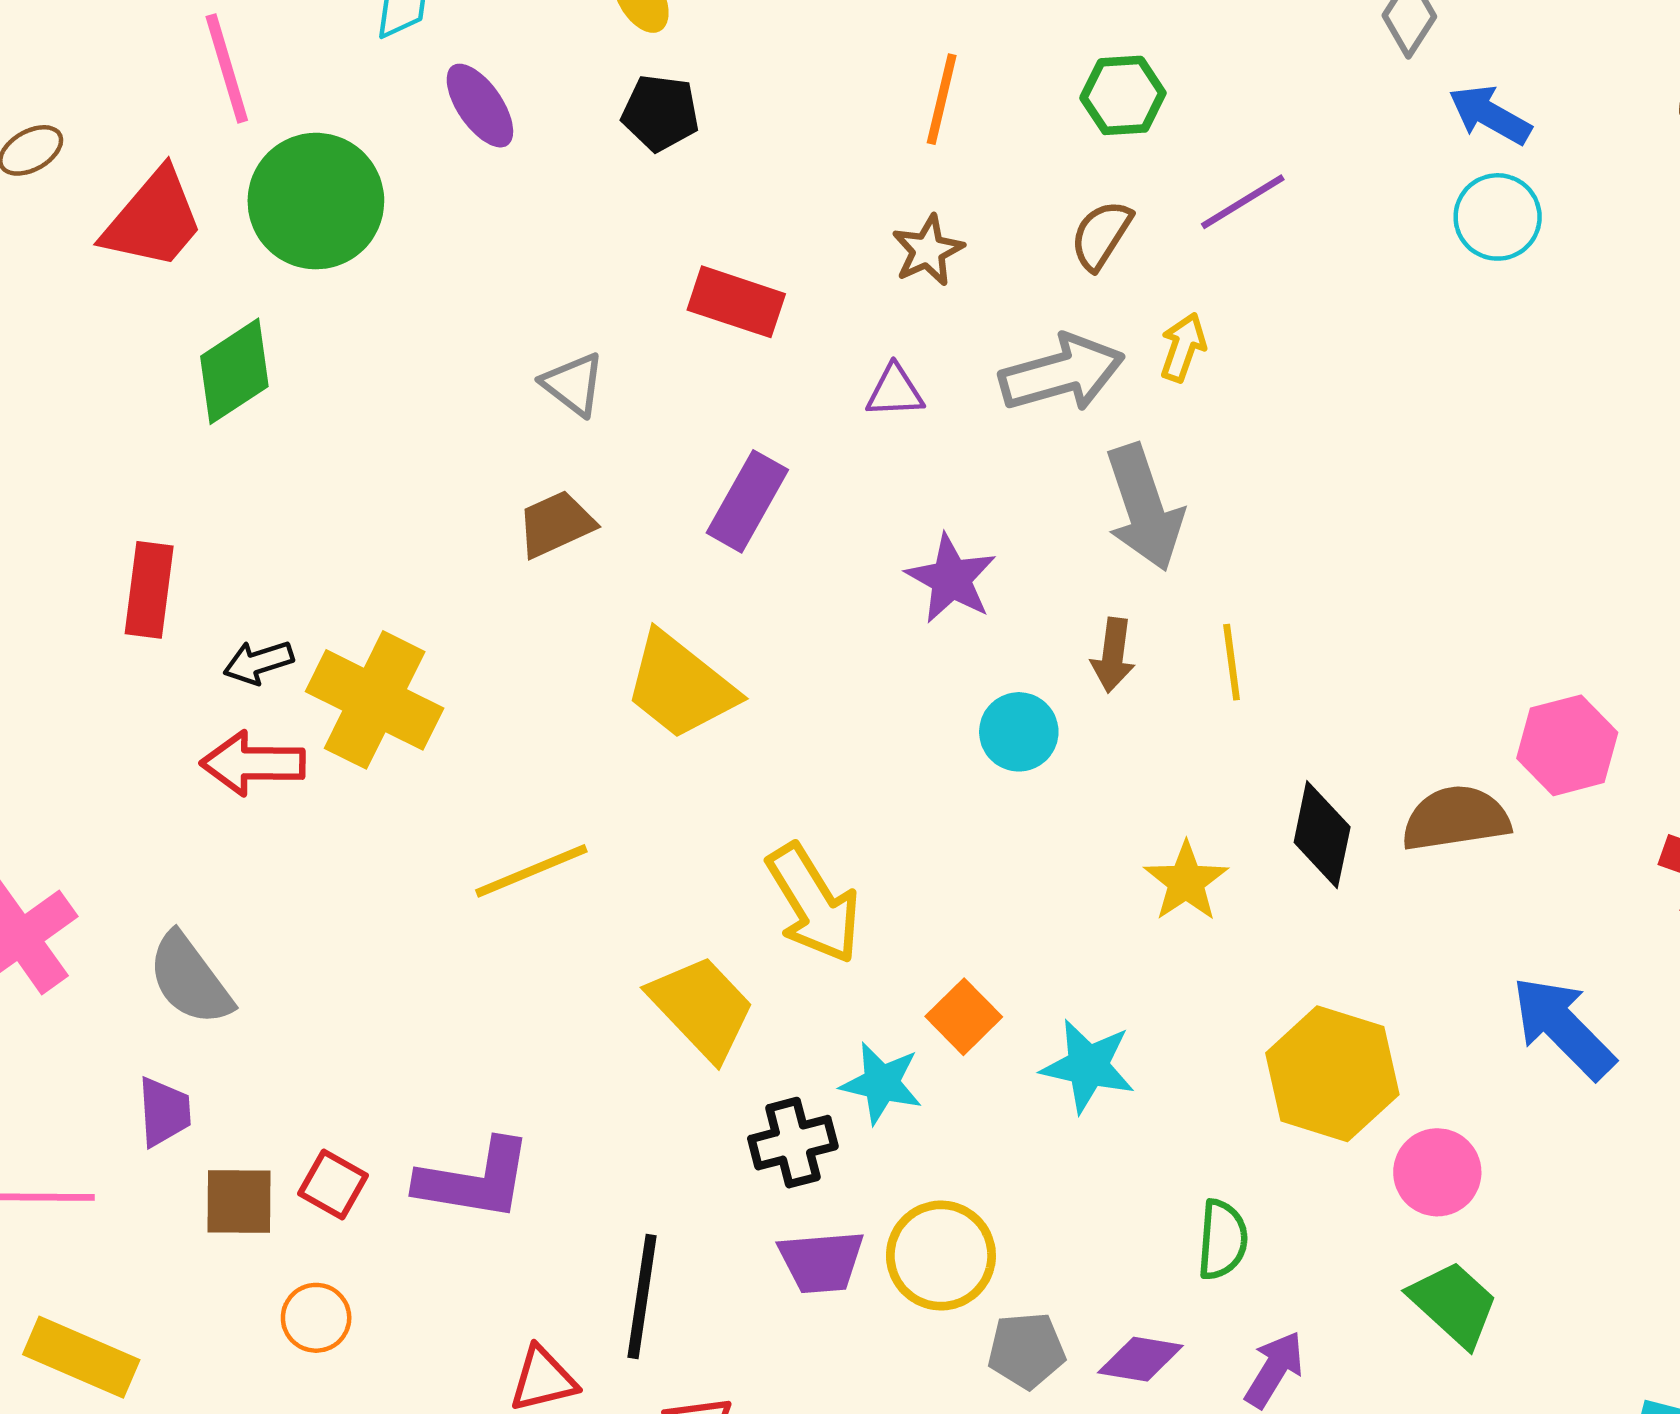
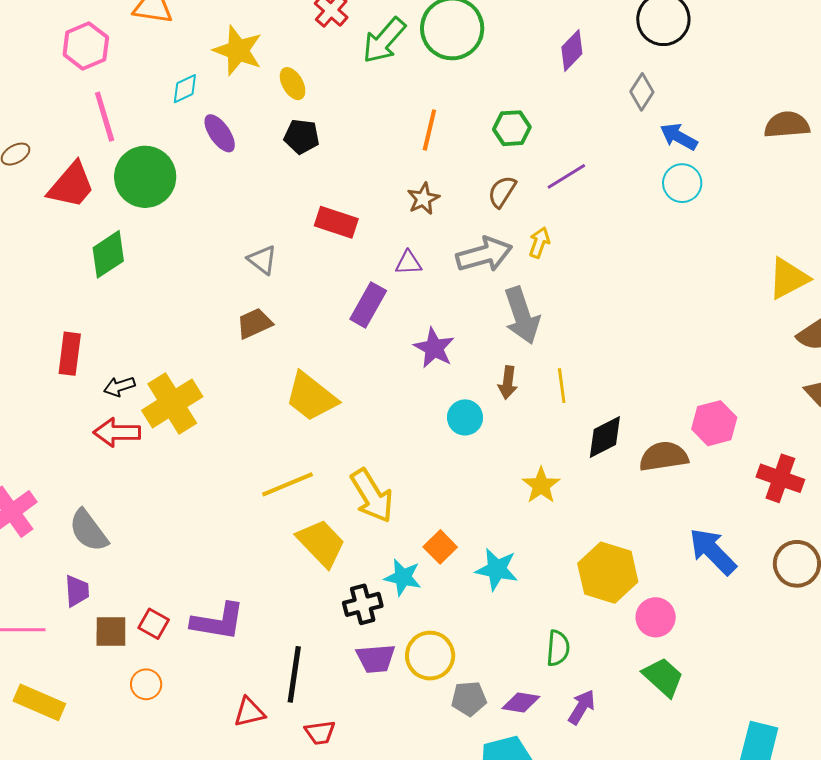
purple rectangle: (747, 501) -> (368, 305), moved
yellow cross: (375, 700) -> (172, 403), turned 32
black diamond: (1322, 835) -> (605, 437), moved, turned 51
yellow line: (531, 871) -> (287, 484), moved

